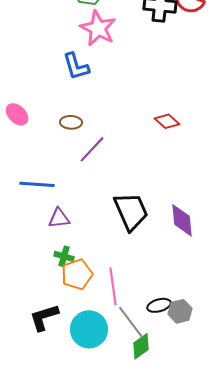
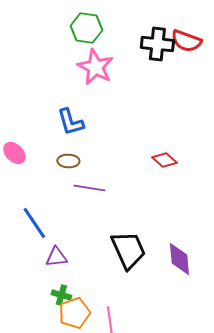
blue L-shape: (76, 66) -> (70, 122), moved
purple line: (92, 149) -> (89, 188), turned 56
blue line: (37, 184) -> (34, 223), turned 52

